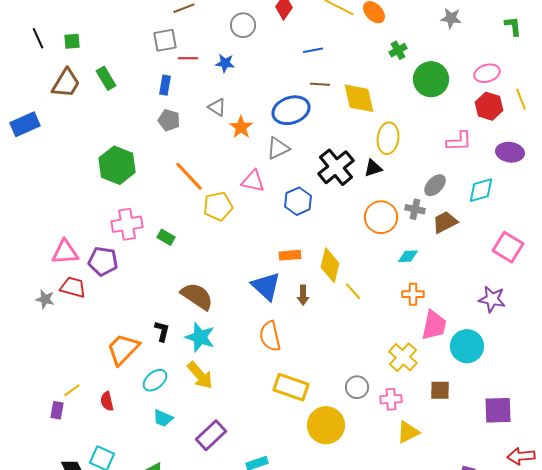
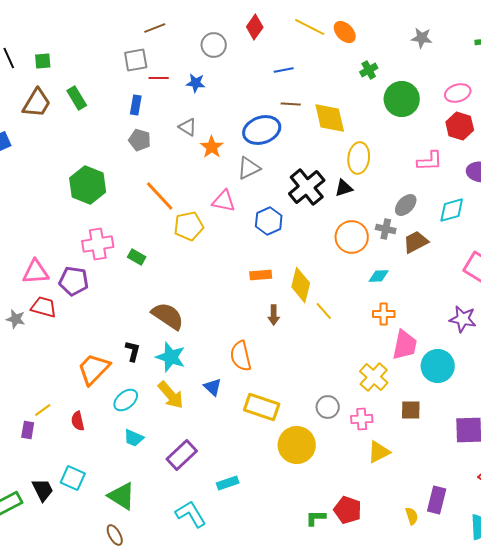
blue triangle: (266, 286) -> (213, 387), moved, size x0.6

